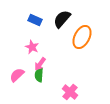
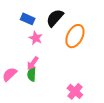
pink star: (32, 47) -> (36, 38), moved
pink cross: (70, 92) -> (75, 91), moved

